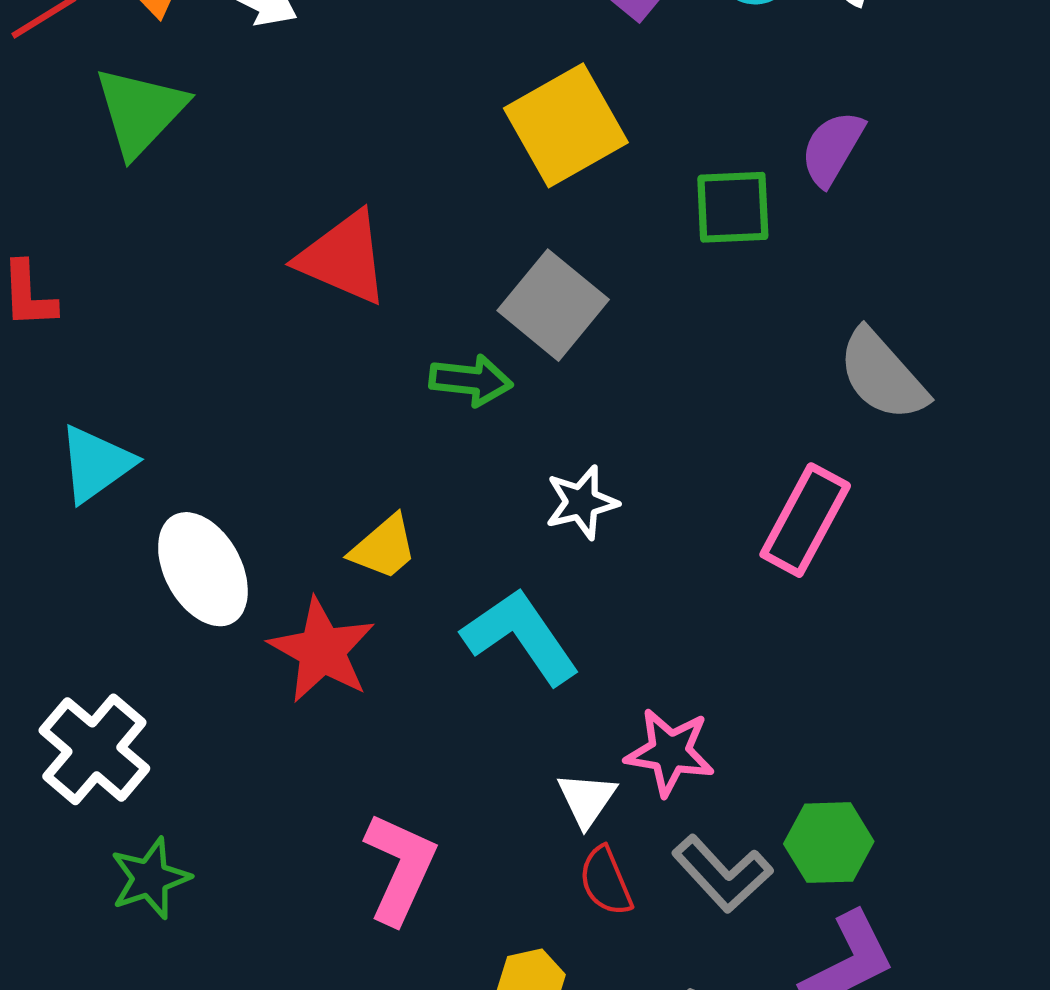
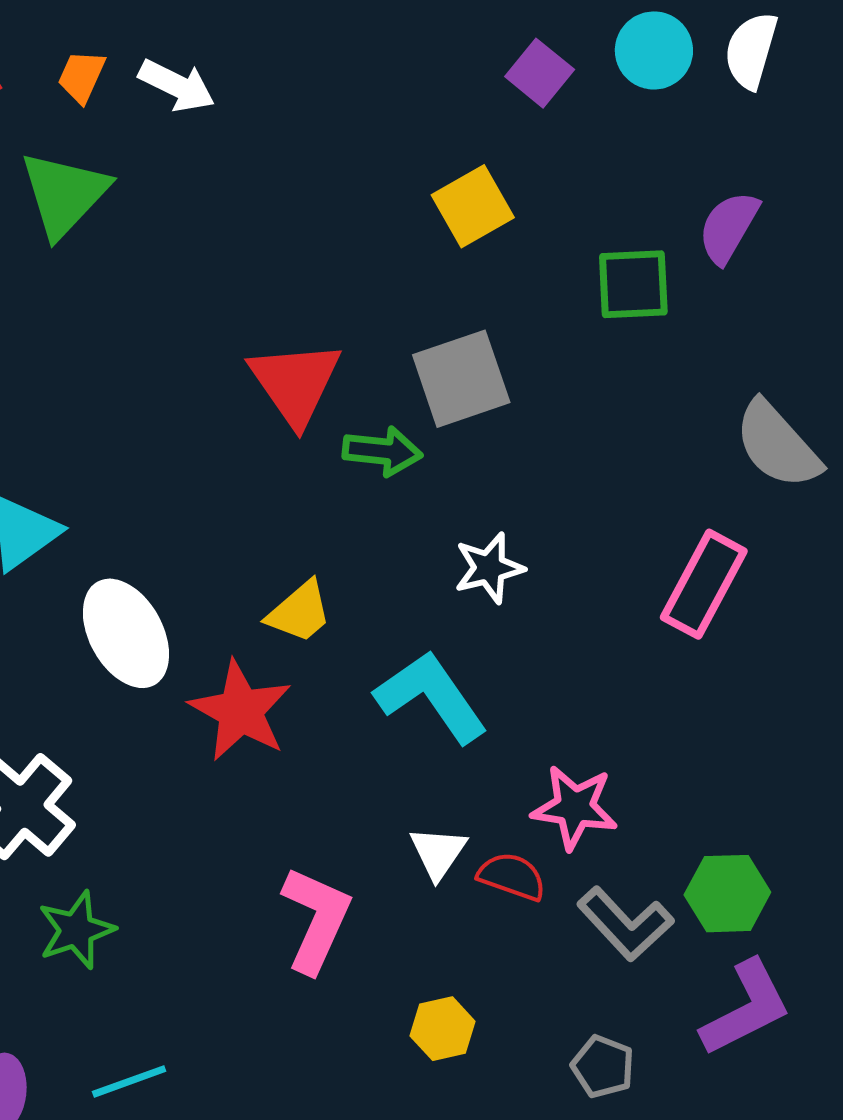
yellow square: (566, 125) -> (473, 206), size x0.7
red triangle: (343, 258) -> (295, 383), moved, turned 32
gray square: (553, 305) -> (461, 379), turned 32
white triangle: (587, 799) -> (438, 853), moved
red semicircle: (606, 881) -> (512, 876), moved, turned 132

